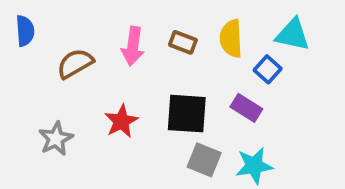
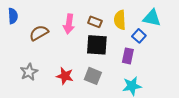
purple rectangle: (246, 108) -> (128, 56), turned 70
black square: (187, 114) -> (97, 45), moved
red star: (121, 121) -> (65, 76), moved, turned -30
gray square: (204, 160) -> (93, 76), moved

